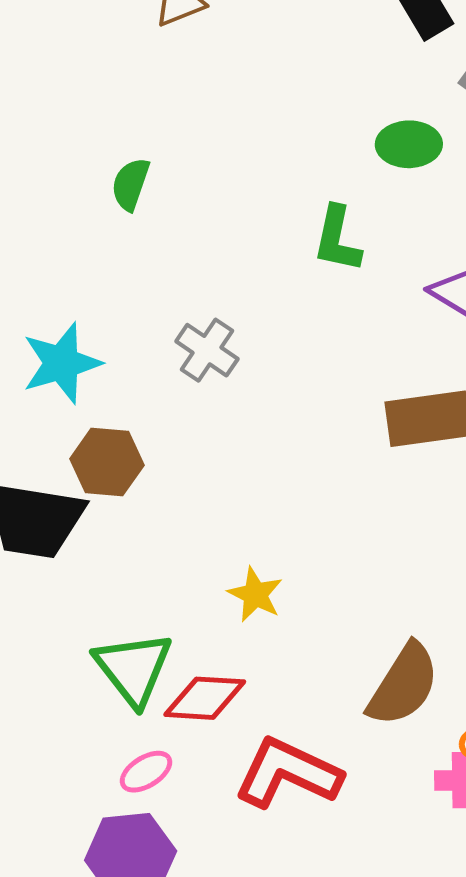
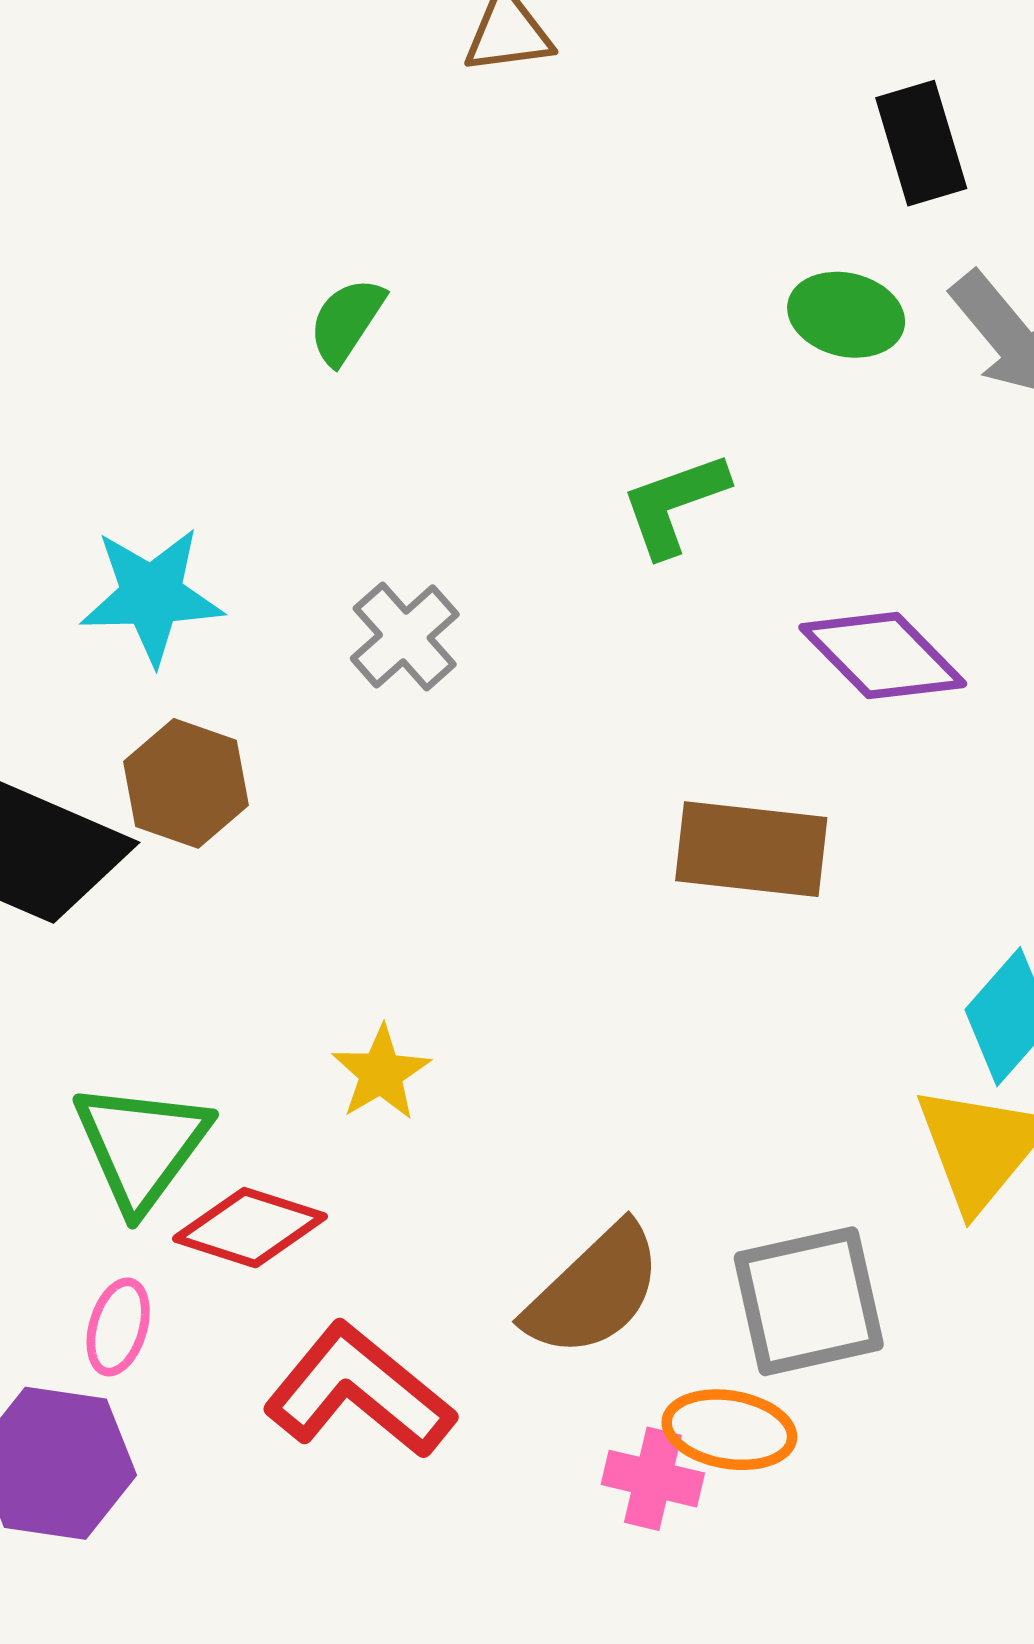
green ellipse: (409, 144) -> (846, 315), moved
green L-shape: (337, 239) -> (674, 504), turned 44
pink ellipse: (146, 772) -> (118, 1327), turned -56

